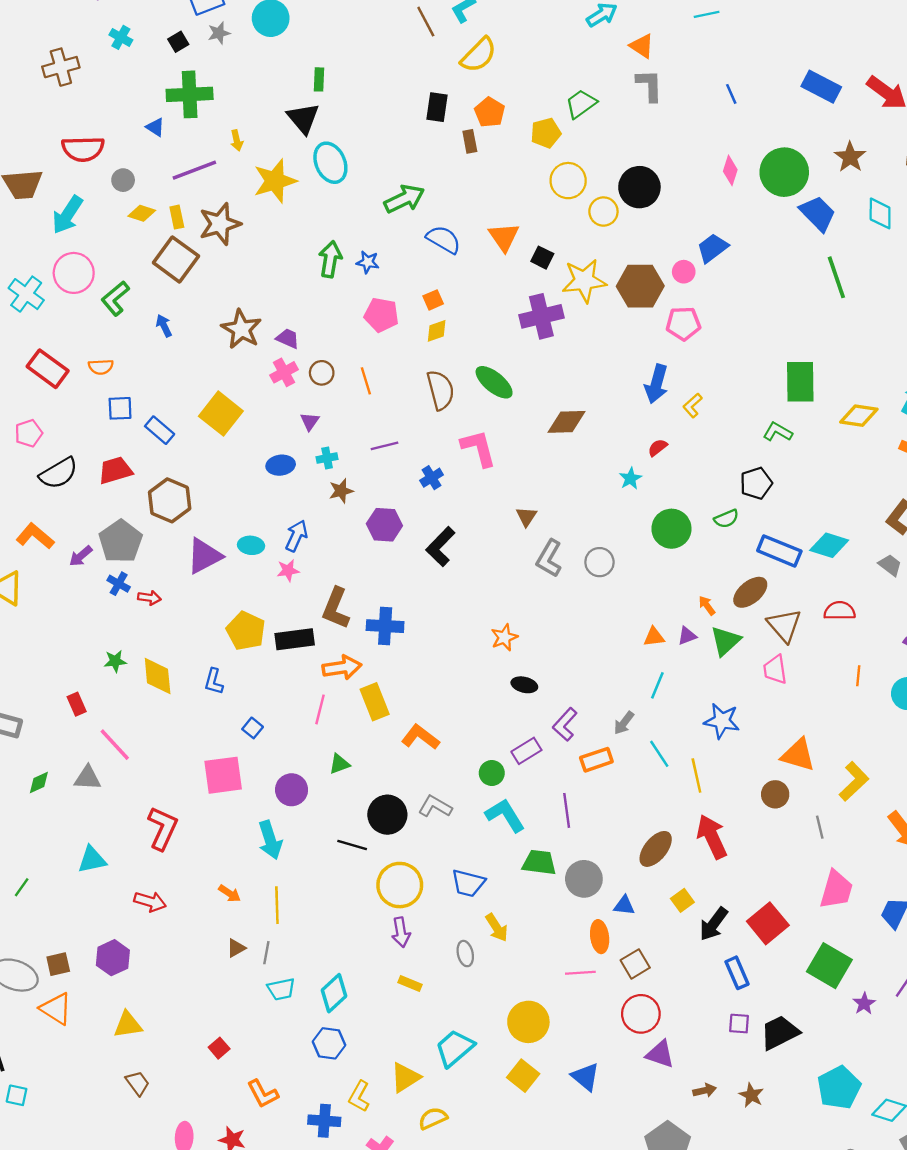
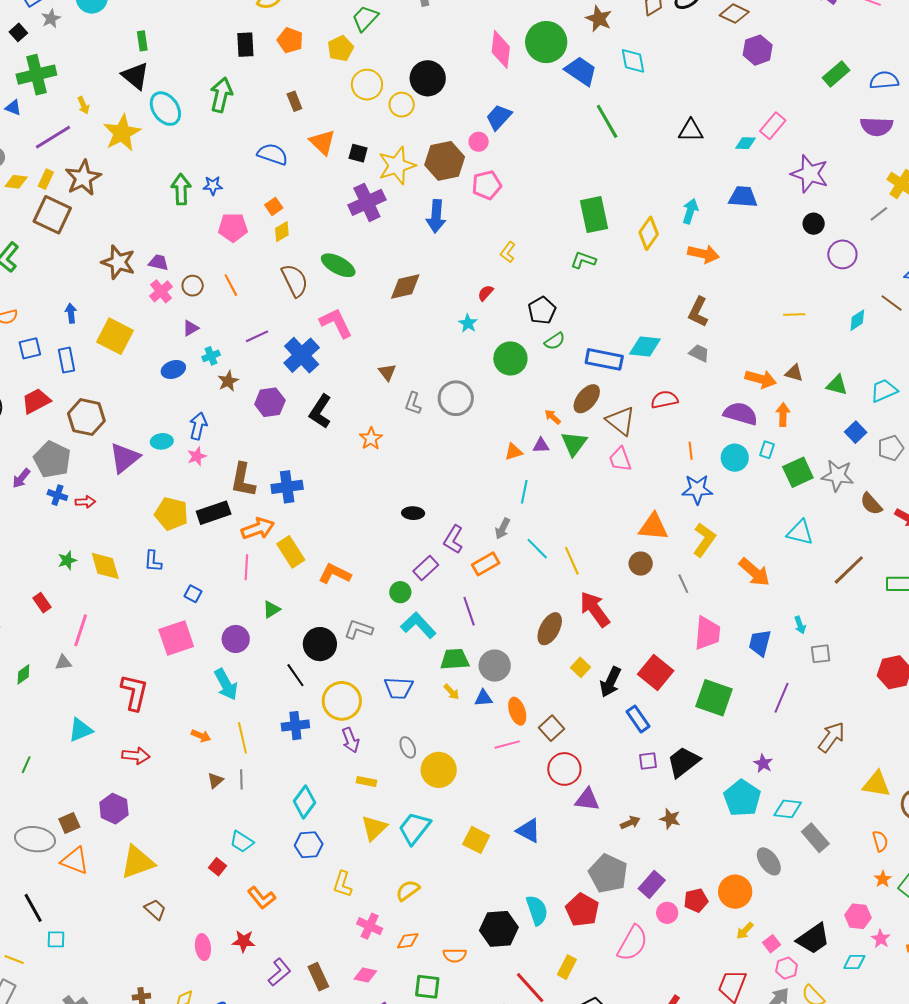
brown rectangle: (470, 141) -> (294, 101), moved
pink diamond: (730, 170) -> (501, 49), size x1.5
green arrow: (404, 199) -> (221, 95), moved, turned -40
yellow rectangle: (177, 217) -> (46, 179), turned 48
blue arrow: (164, 326) -> (71, 313), moved, turned 30
blue arrow: (656, 384) -> (436, 216), moved
yellow diamond: (859, 416) -> (649, 233), turned -52
purple triangle: (310, 421) -> (191, 328), turned 36
blue rectangle: (160, 430) -> (66, 360), turned 50
blue cross: (432, 478) -> (302, 355), size x1.8
black pentagon: (756, 483) -> (542, 310), moved
gray L-shape: (549, 558) -> (413, 403), size x0.7
gray circle: (599, 562) -> (456, 398), size x1.4
purple triangle: (687, 636) -> (541, 445), turned 30
orange star: (504, 637) -> (371, 439), moved
blue star: (722, 721) -> (697, 489), moved
pink line: (115, 745) -> (81, 630), turned 72
gray triangle: (88, 778) -> (63, 663), size x0.7
black line: (352, 845) -> (295, 675), turned 50
blue triangle: (624, 905) -> (483, 698), moved
yellow arrow: (497, 928) -> (451, 692), moved, size x0.7
cyan trapezoid: (281, 989) -> (242, 842), moved, turned 55
purple star: (864, 1004) -> (763, 763), moved
yellow circle: (528, 1022) -> (439, 770), moved
yellow triangle: (128, 1025) -> (137, 862), size x1.4
yellow triangle: (405, 1077) -> (374, 828), moved
blue cross: (324, 1121) -> (295, 726), moved

